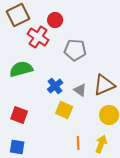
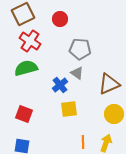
red cross: (38, 37) -> (30, 41), moved
gray triangle: (80, 90) -> (77, 73), moved
yellow square: (64, 110) -> (69, 109), turned -30

